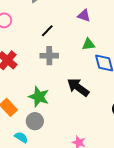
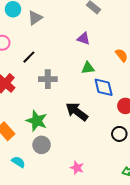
black line: (47, 31) -> (29, 57), moved
gray circle: (35, 121) -> (42, 145), moved

